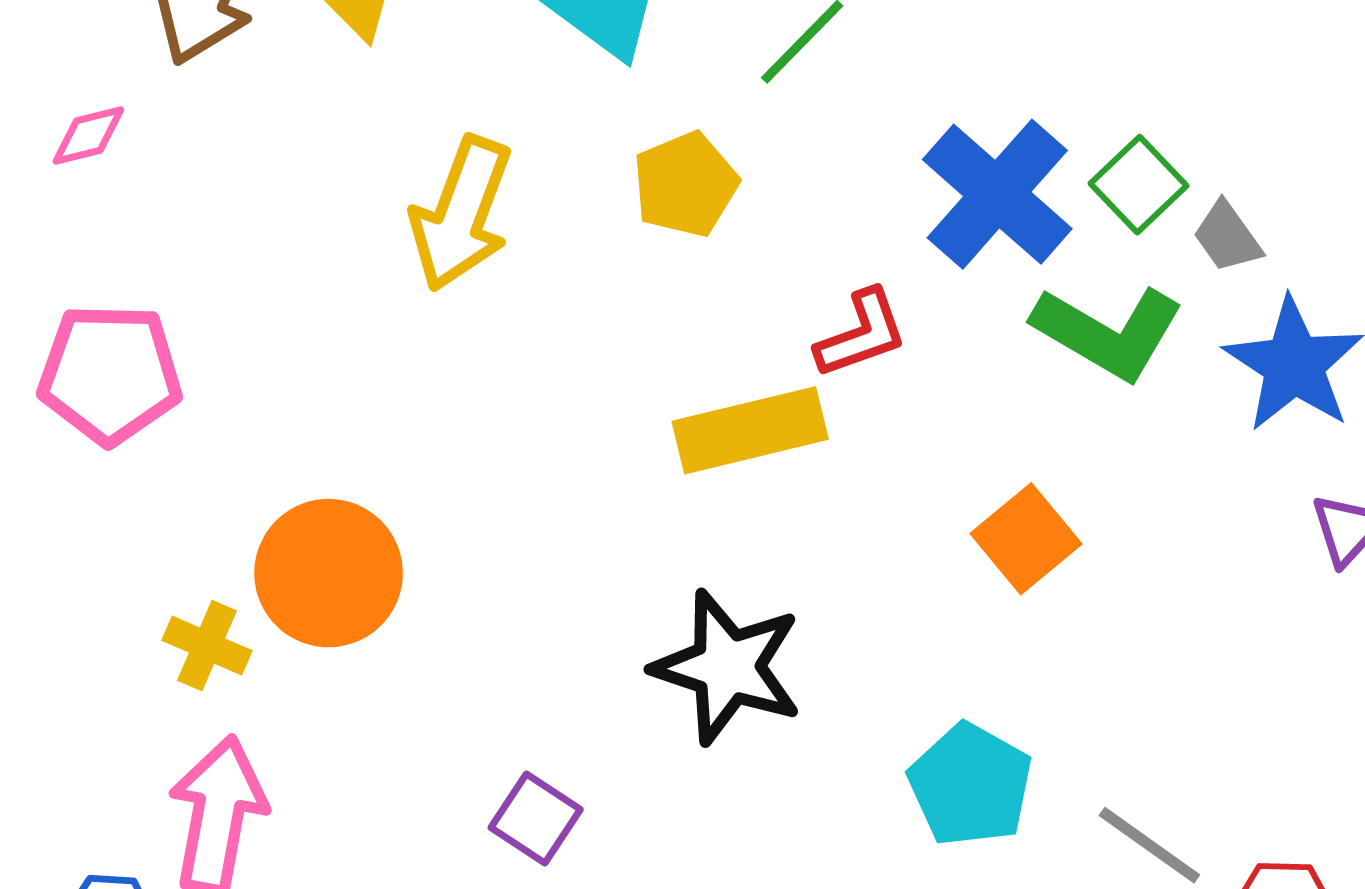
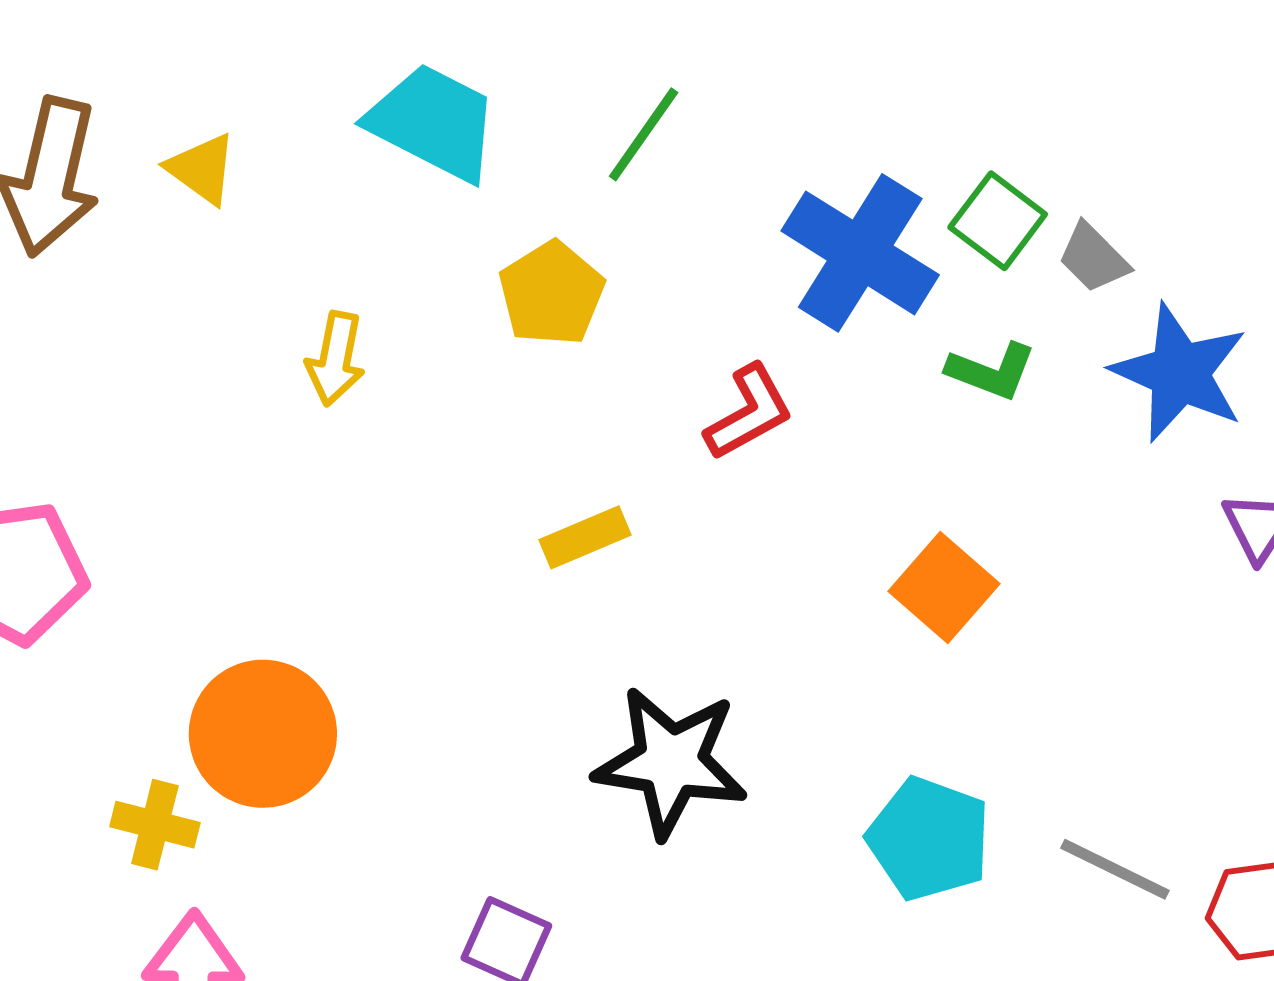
yellow arrow: (461, 214) -> (336, 359), size x0.6
green L-shape: (1108, 332) -> (991, 371), size x0.6
yellow rectangle: (750, 430) -> (585, 537), moved, size x0.6

